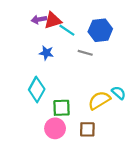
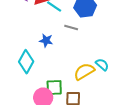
blue star: (46, 53) -> (46, 41), moved
green square: (61, 108) -> (54, 88), moved

